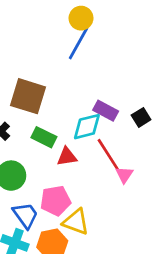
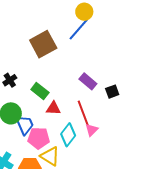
brown square: (28, 96) -> (43, 44), moved, turned 32
cyan diamond: (87, 127) -> (68, 135), moved, turned -50
blue trapezoid: (25, 215) -> (25, 125), moved

